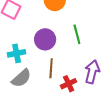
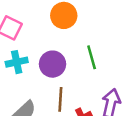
cyan cross: (17, 53) -> (17, 62), moved

